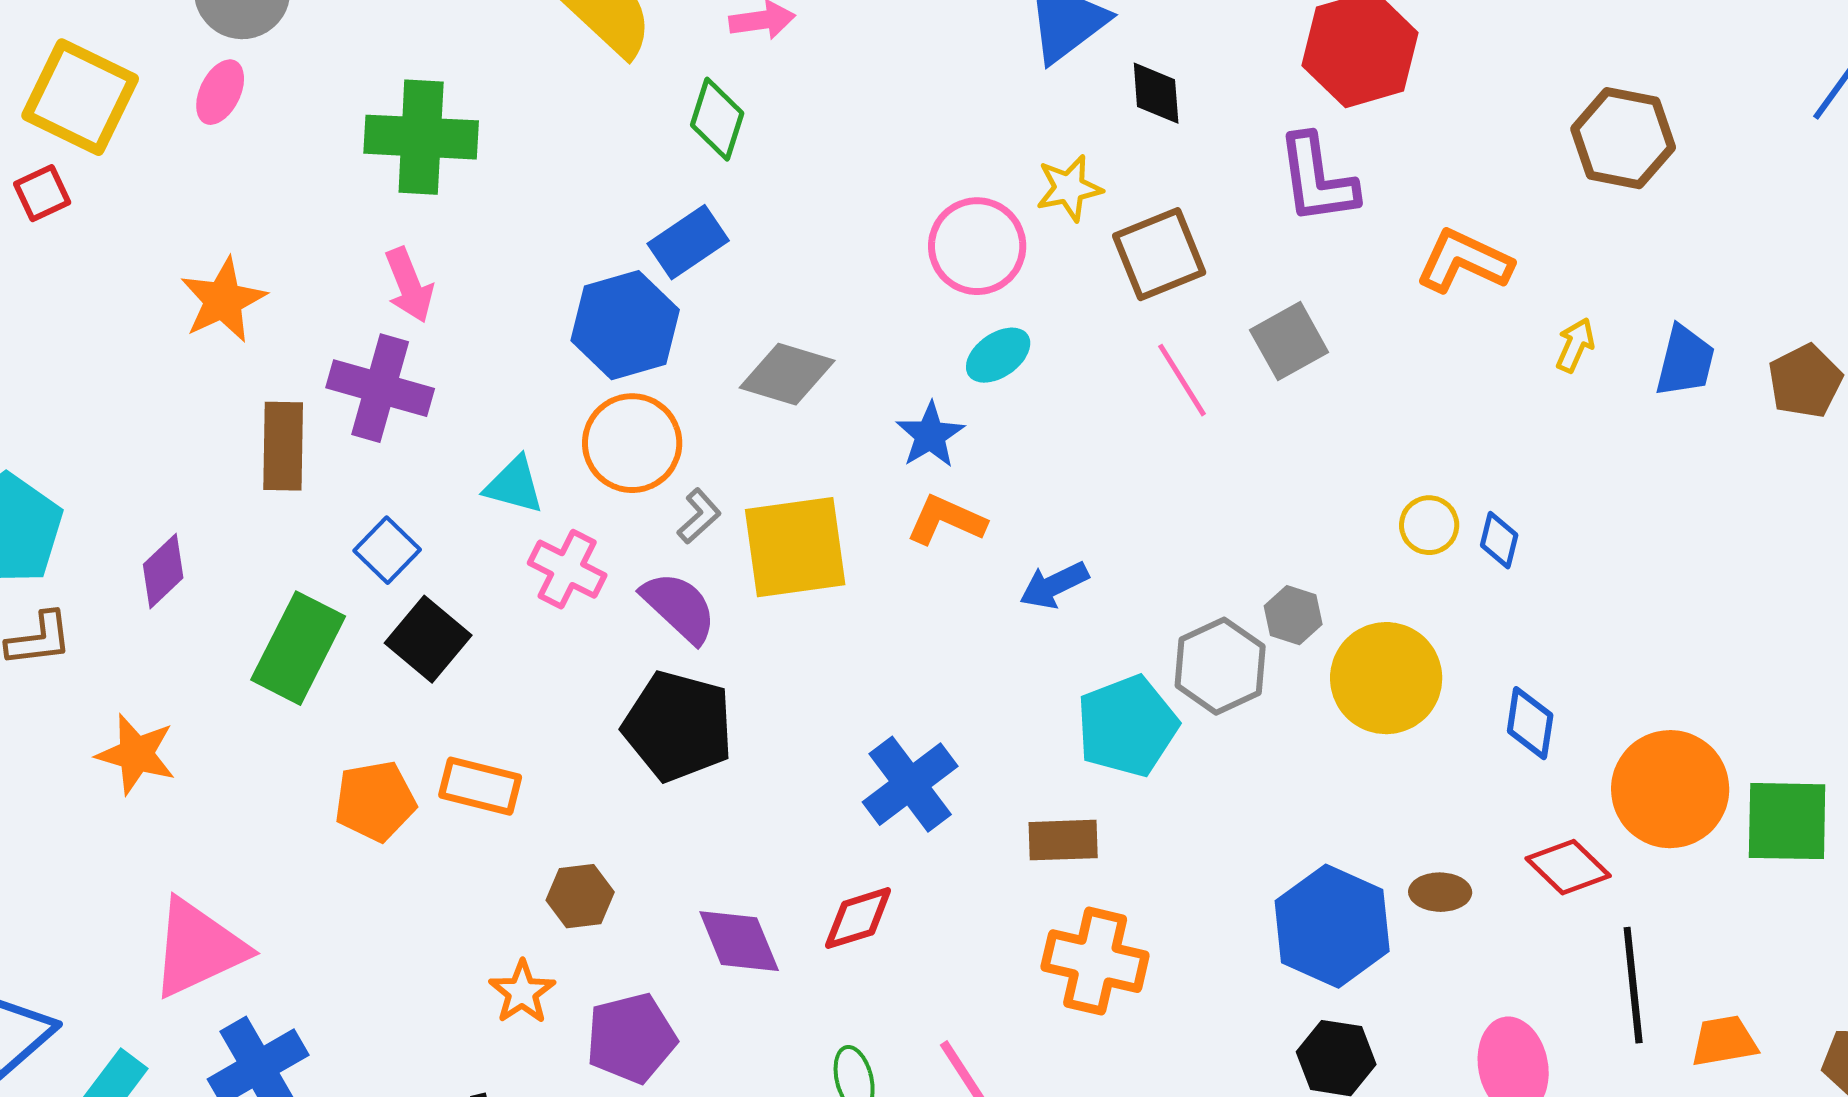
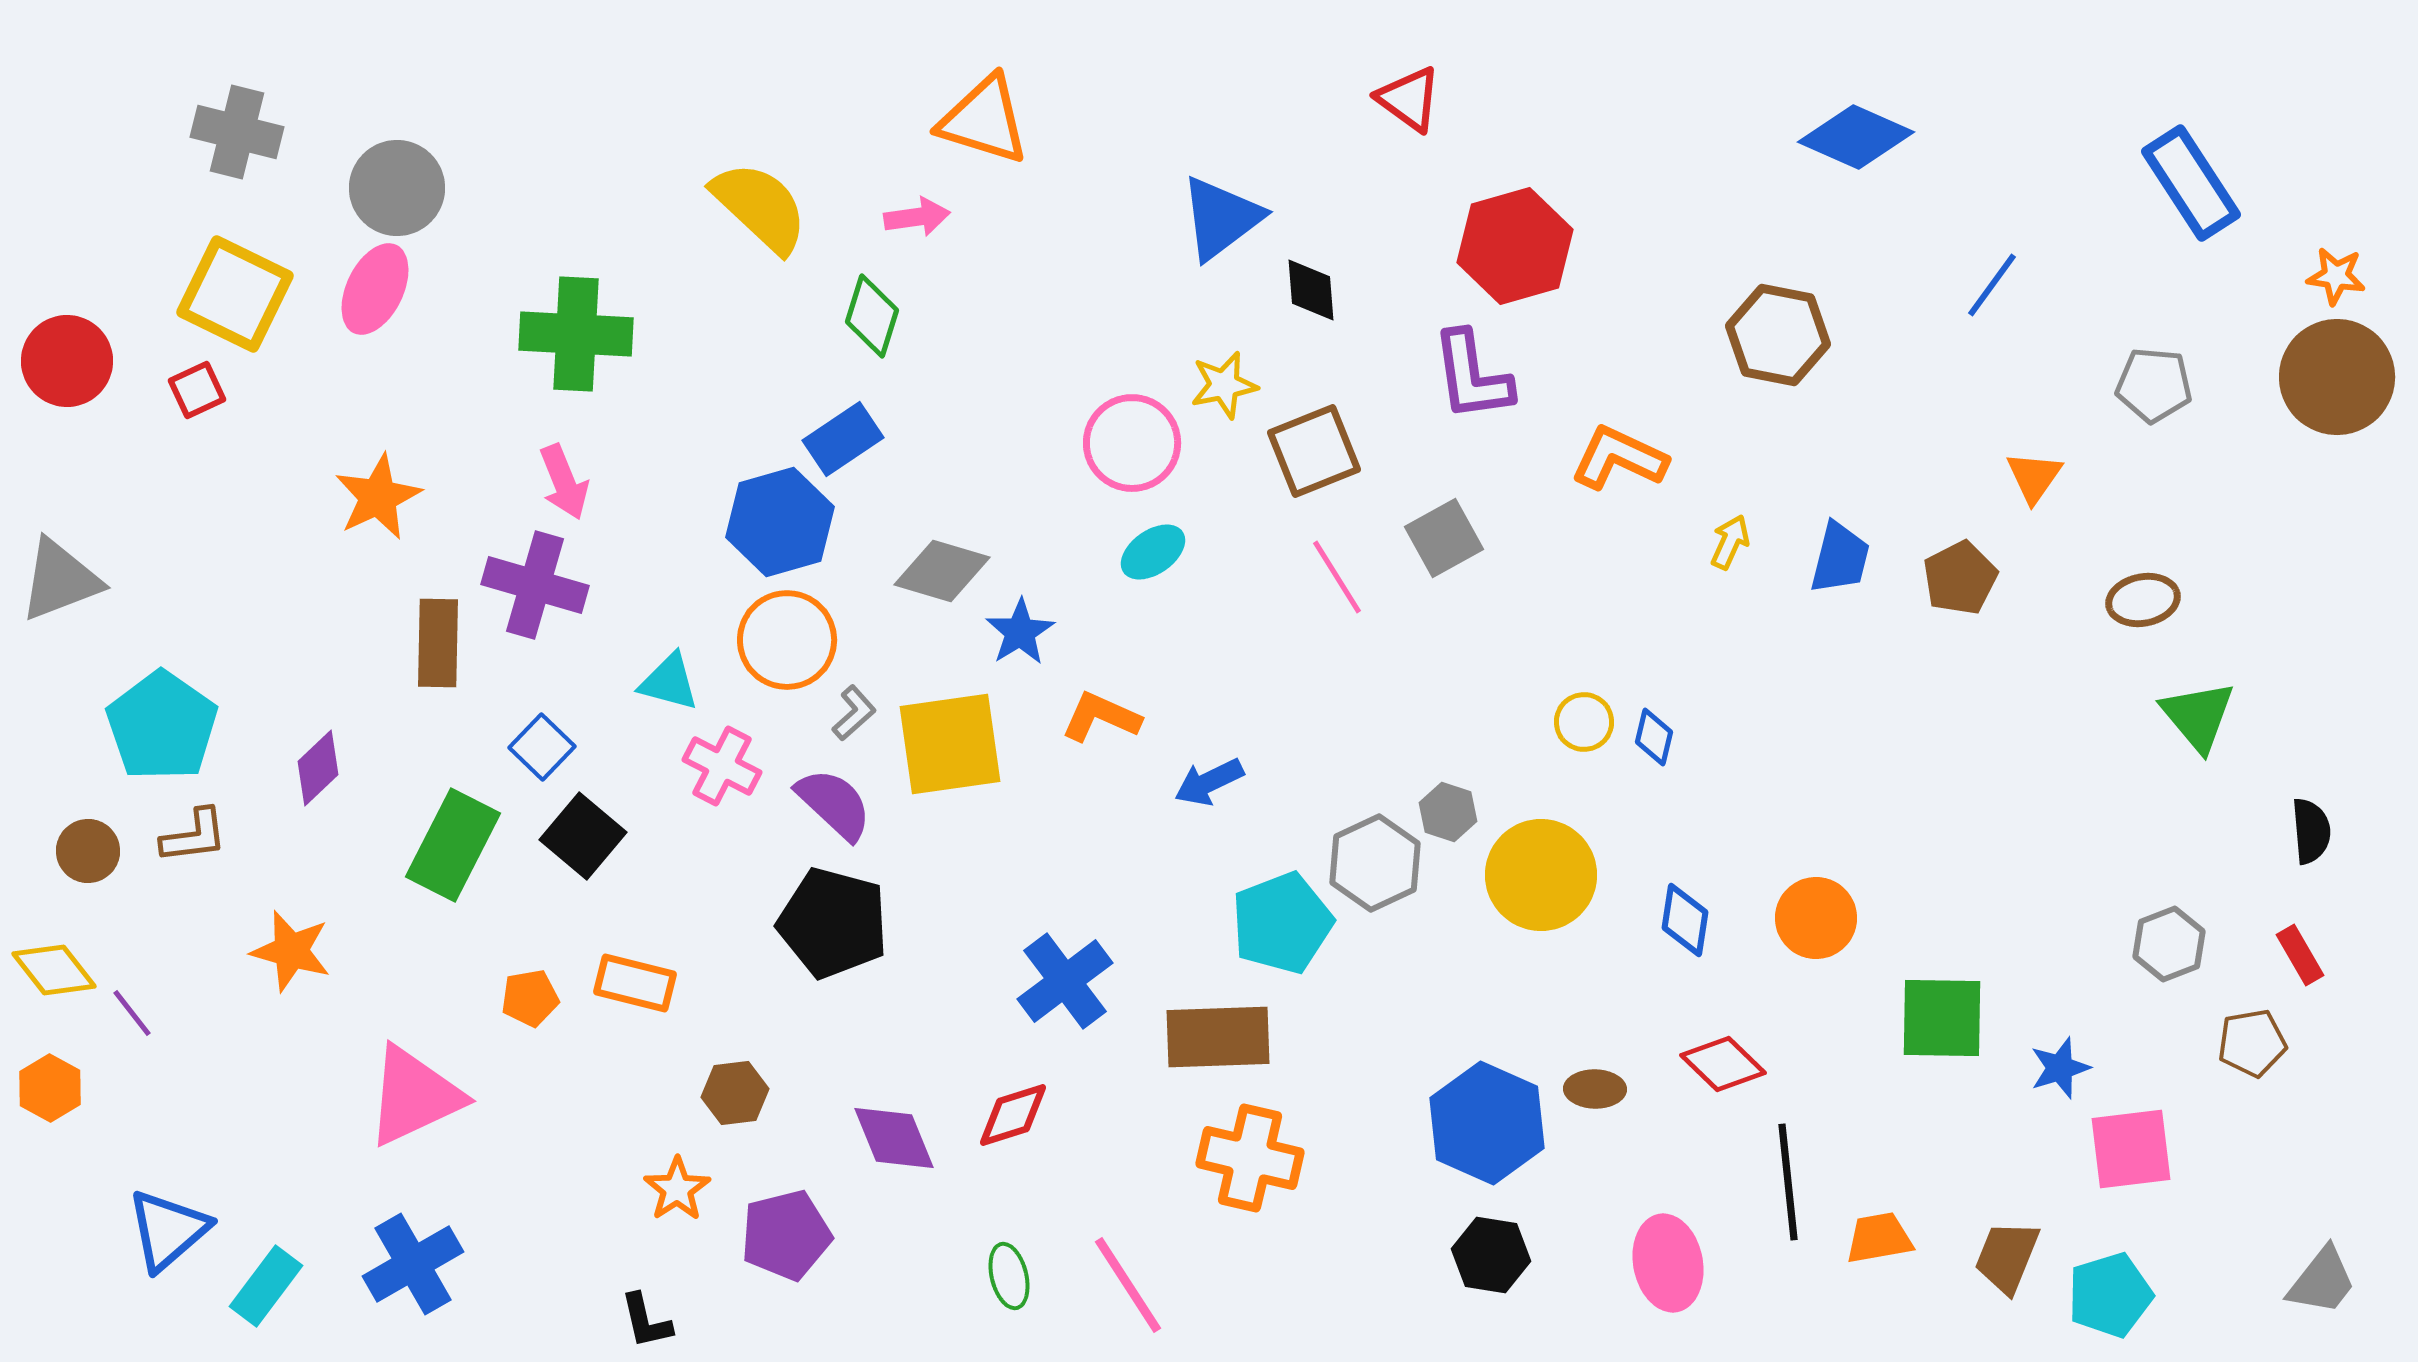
pink ellipse: (220, 92) -> (375, 289), size x1.4
blue star: (930, 435) -> (1020, 632), moved
orange circle: (1670, 789) -> (1816, 918), moved, size x0.7
orange pentagon: (375, 801) -> (530, 998), size x0.7
brown rectangle: (1063, 840) -> (1218, 1037), size x1.5
pink triangle: (198, 948) -> (414, 1096), moved

